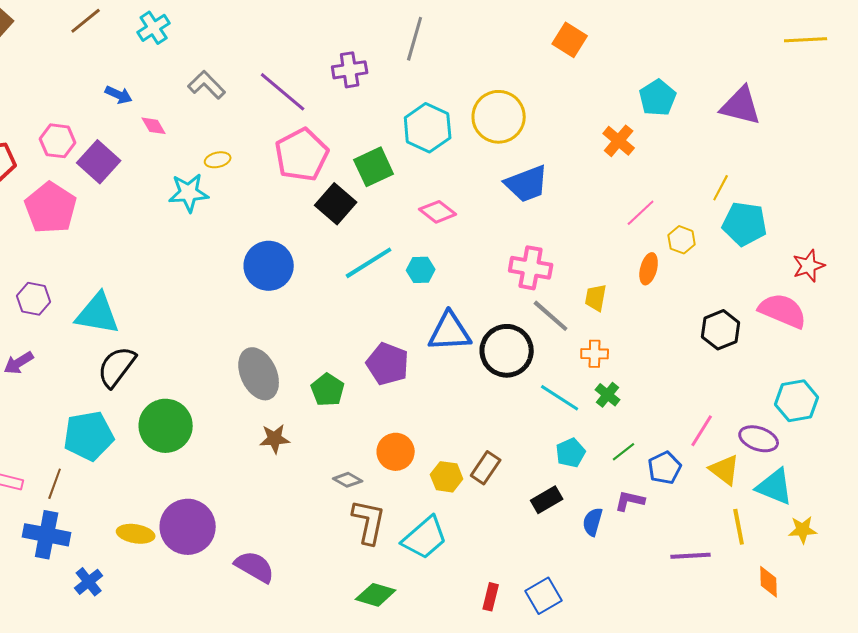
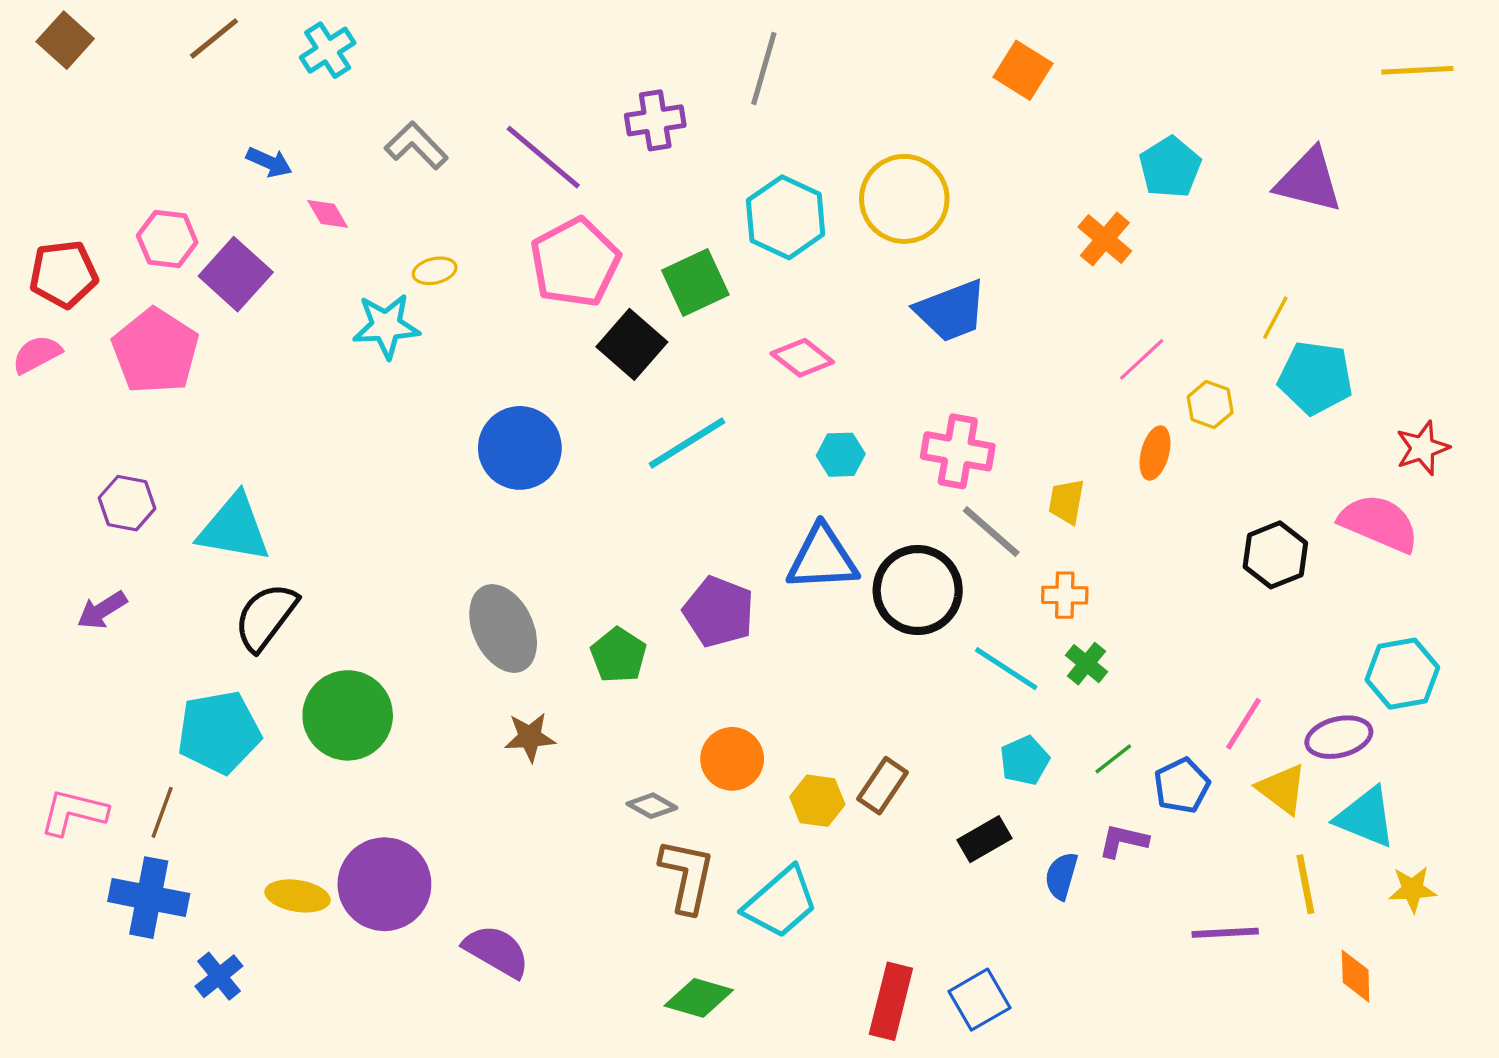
cyan hexagon: (421, 270) -> (841, 455), moved
purple ellipse: (759, 439) -> (1339, 737), turned -33
red rectangle: (491, 597) -> (891, 1001), size x1.6

